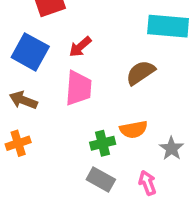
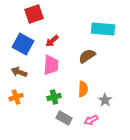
orange semicircle: (134, 129) -> (83, 89), turned -77
green cross: (103, 143) -> (54, 97), moved
pink arrow: (147, 183) -> (91, 120), turned -96

